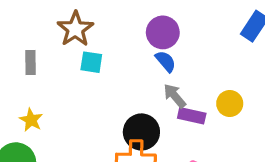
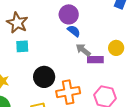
cyan square: (91, 62) -> (22, 46), moved
black circle: (141, 132) -> (44, 77), moved

